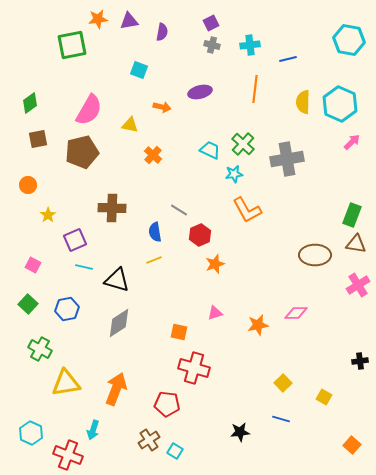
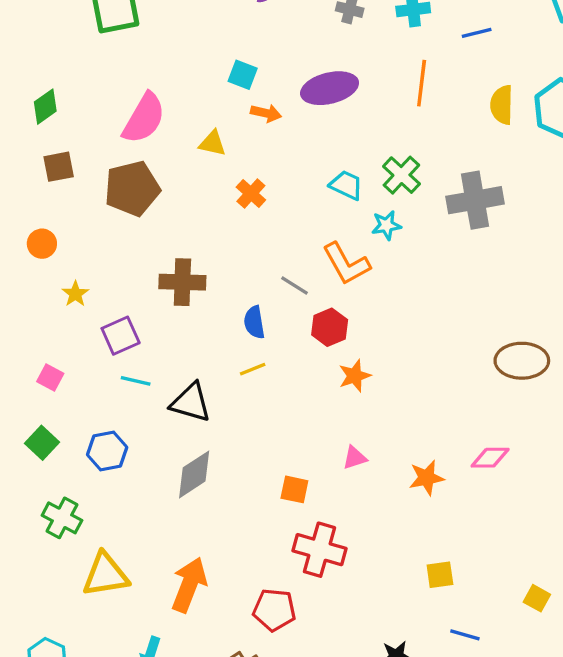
cyan square: (139, 70) -> (243, 75), moved
purple ellipse: (200, 92) -> (330, 88), size x1.4
orange L-shape: (247, 210) -> (346, 264), moved
yellow square: (283, 383) -> (440, 575), moved, turned 36

